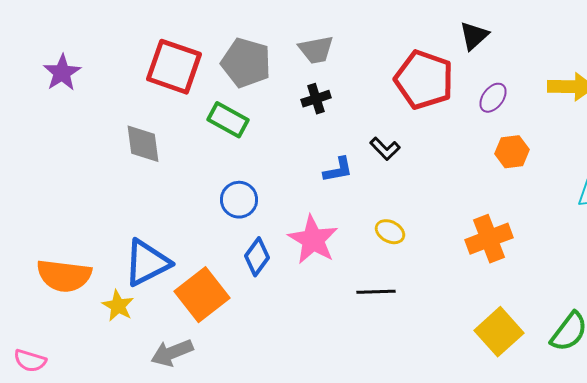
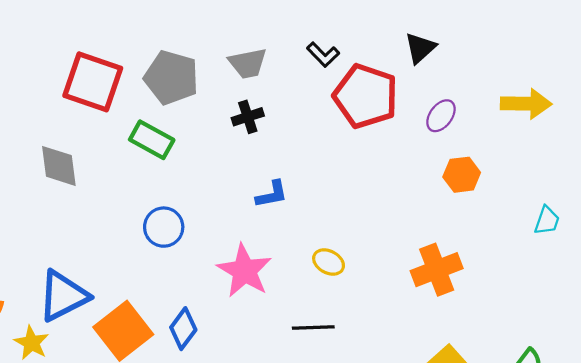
black L-shape: (385, 149) -> (323, 55), moved
blue diamond: (257, 257) -> (183, 329), moved

